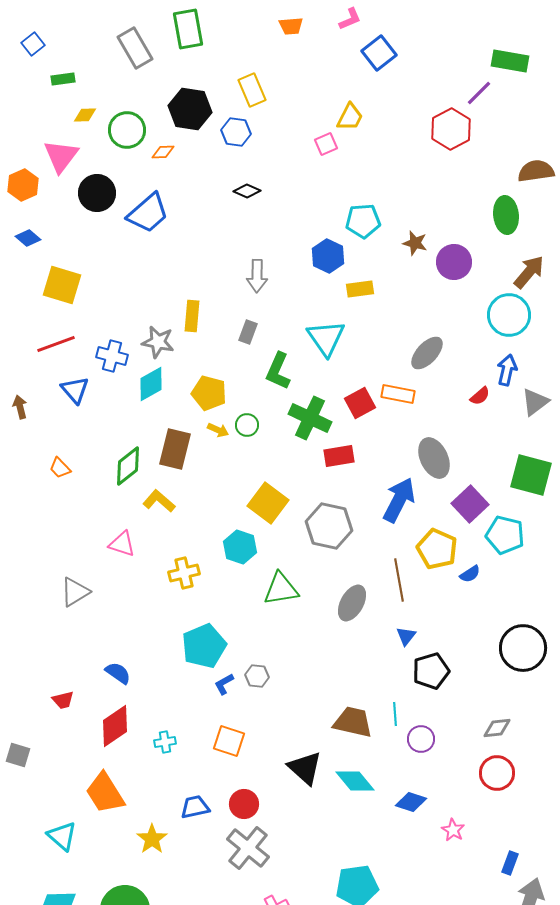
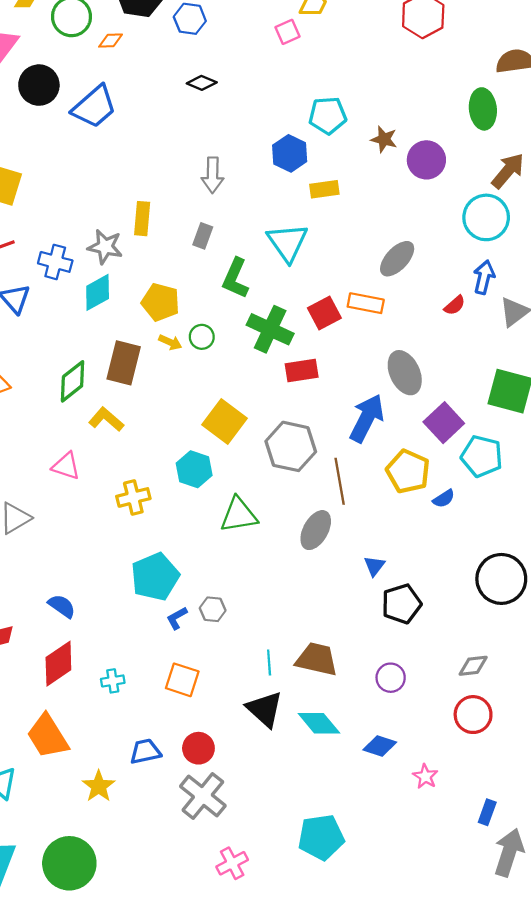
brown line: (399, 580) -> (340, 481), moved
cyan line: (395, 714) -> (269, 662), moved

